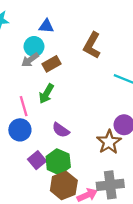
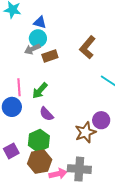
blue triangle: (46, 26) -> (40, 22), moved
green arrow: (46, 94) -> (40, 91), moved
purple square: (37, 160) -> (11, 151), moved

